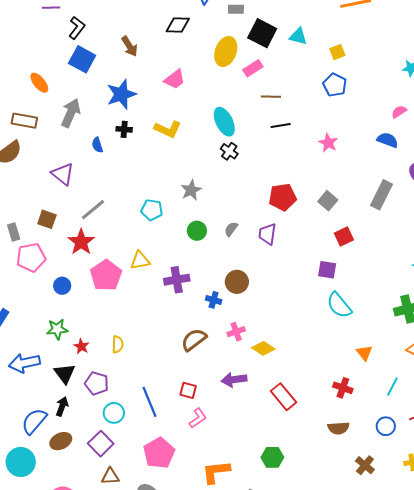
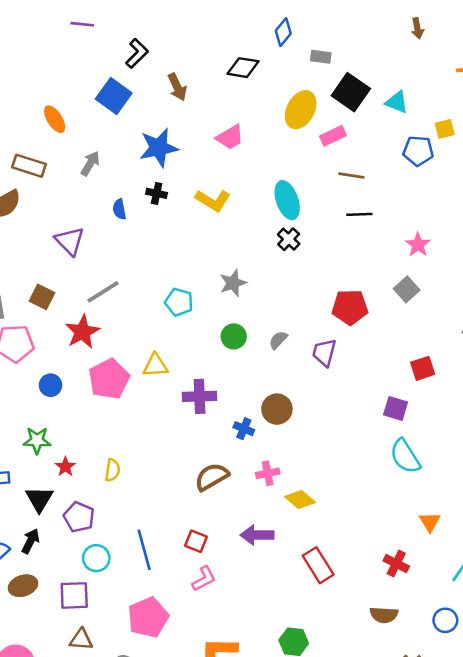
black L-shape: (77, 28) -> (137, 53), moved
blue pentagon: (335, 85) -> (418, 151), moved, turned -30
gray arrow: (71, 113) -> (90, 163), size x0.7
gray square: (328, 201) -> (407, 289), moved
purple square: (101, 444) -> (74, 595), turned 35

